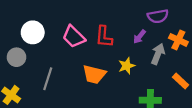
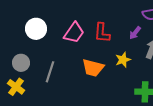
pink trapezoid: (74, 37) -> (74, 33), turned -100
gray circle: (16, 57) -> (21, 63), moved

